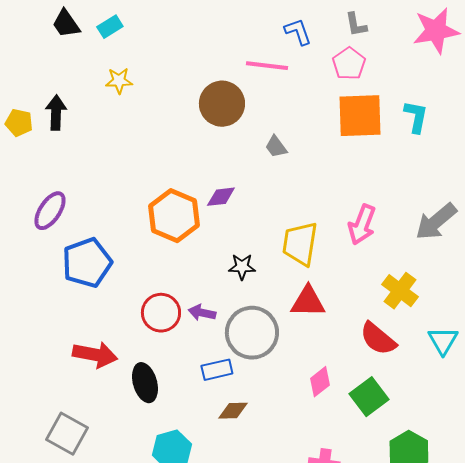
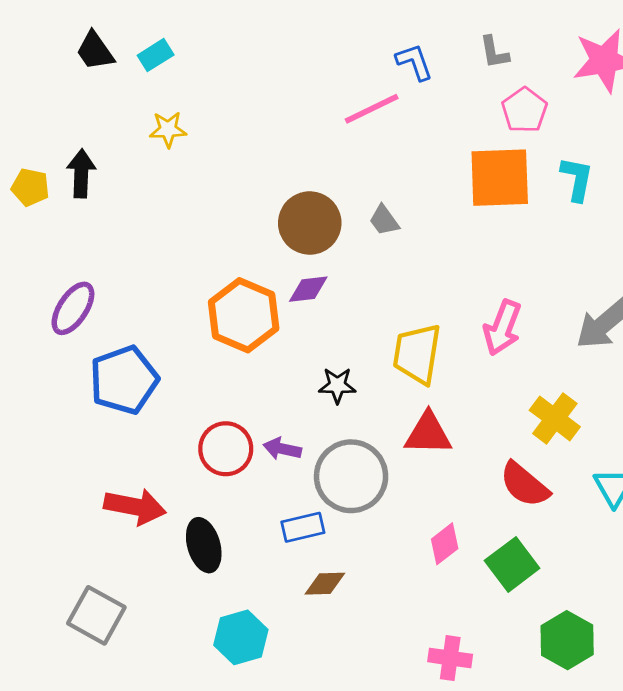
pink pentagon: (349, 64) -> (524, 110), moved
pink line: (267, 66) -> (372, 109), turned -33
brown circle: (222, 104) -> (310, 223), moved

